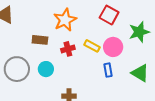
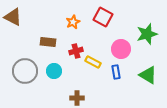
red square: (109, 15) -> (103, 17), moved
orange star: (65, 20) -> (73, 22), size x0.6
yellow rectangle: (92, 46) -> (93, 62), moved

